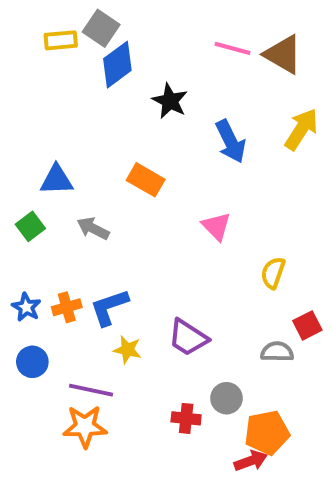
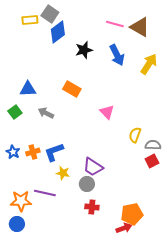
black star: (170, 101) -> (84, 50), turned 30
blue arrow: (231, 141) -> (117, 55), moved
gray semicircle: (277, 352) -> (153, 145), moved
blue circle: (32, 362) -> (17, 224), moved
gray circle: (226, 398) -> (87, 184), moved
orange star: (85, 427) -> (21, 201), moved

